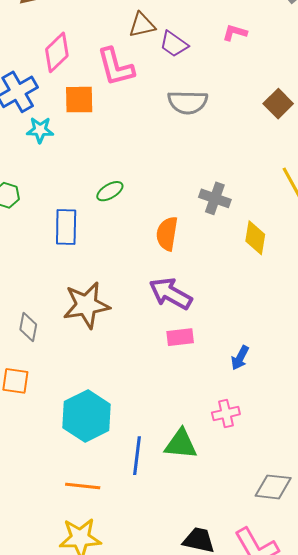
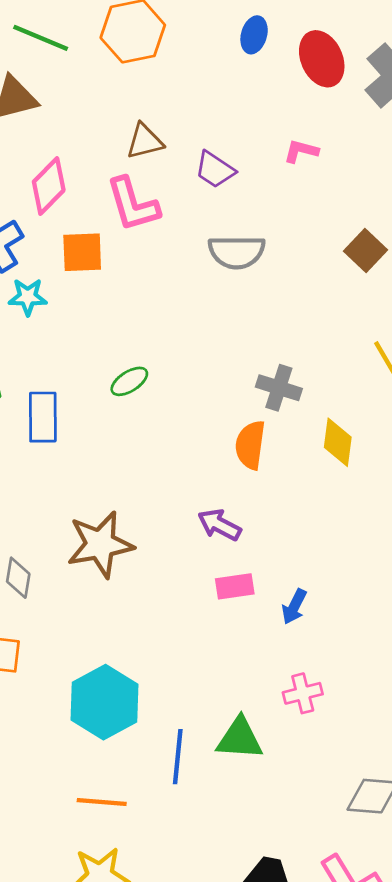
brown triangle: (142, 25) -> (145, 141), moved
blue rectangle: (66, 227) -> (43, 417), moved
orange semicircle: (167, 234) -> (250, 445), moved
purple arrow: (171, 294) -> (219, 525), size x0.7
blue arrow: (240, 358) -> (294, 607), moved

